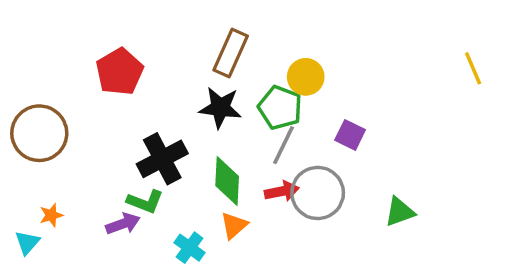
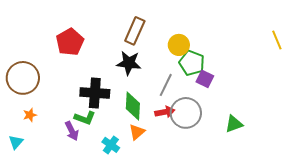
green pentagon: (280, 108) -> (192, 63), moved
black cross: (162, 159) -> (95, 93), turned 32
orange star: (51, 215) -> (30, 115), moved
purple arrow: (123, 224) -> (72, 131), turned 84

